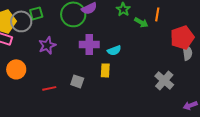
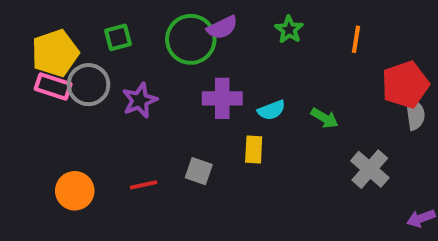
gray circle: (21, 21) -> (89, 85), moved
green arrow: (141, 22) -> (325, 118), moved
orange circle: (16, 69) -> (75, 191), moved

